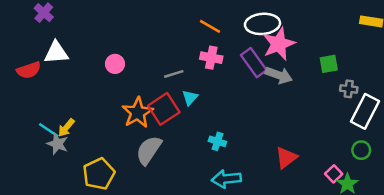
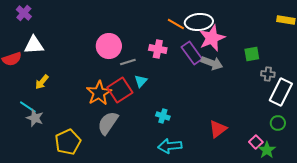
orange line: (210, 26) -> (176, 24), moved
pink circle: (115, 64) -> (109, 46), moved, size x1.6
yellow arrow: (66, 128) -> (42, 82), moved

